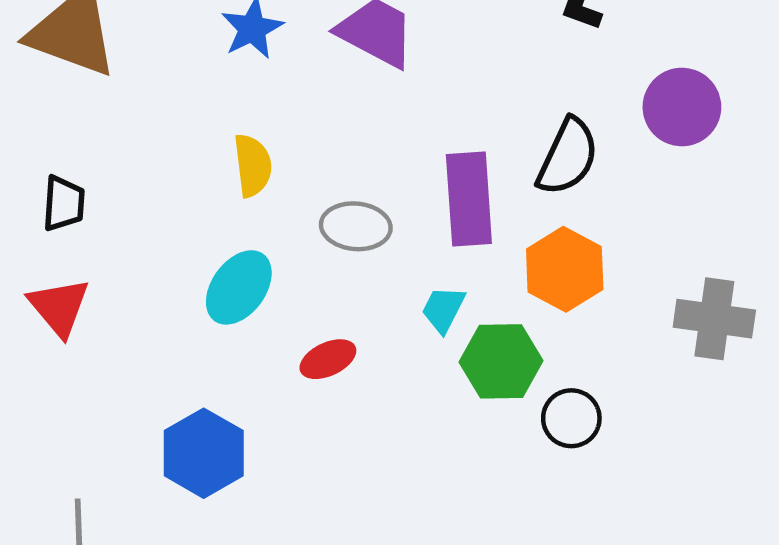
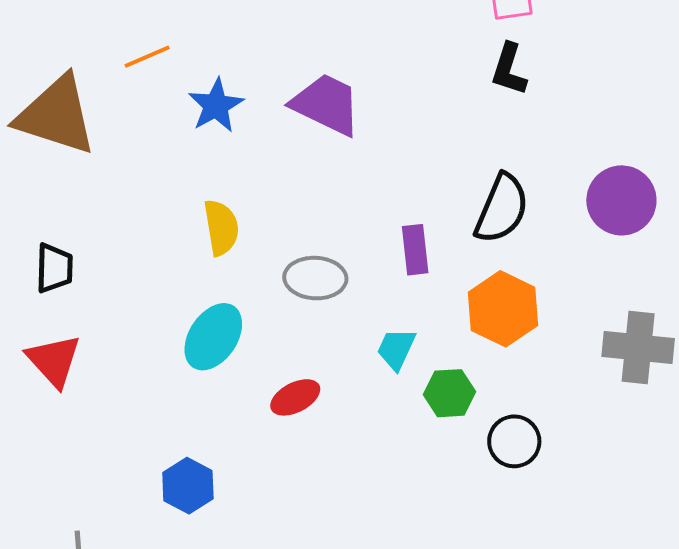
purple circle: (682, 107) -> (621, 200), moved
purple rectangle: (469, 199) -> (415, 250), size x0.6
green hexagon: (501, 361) -> (450, 393), size x0.7
blue hexagon: (204, 453) -> (188, 486), size x0.7

